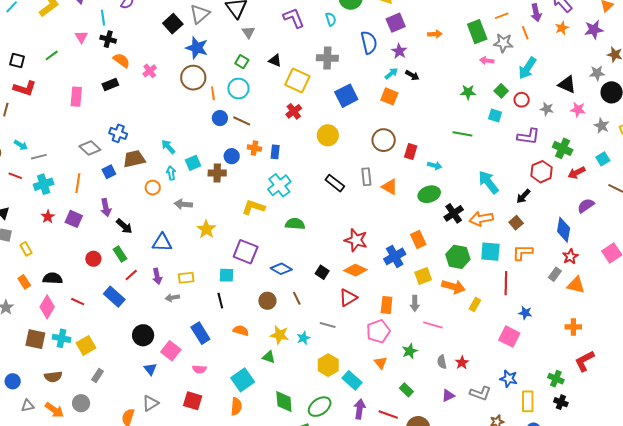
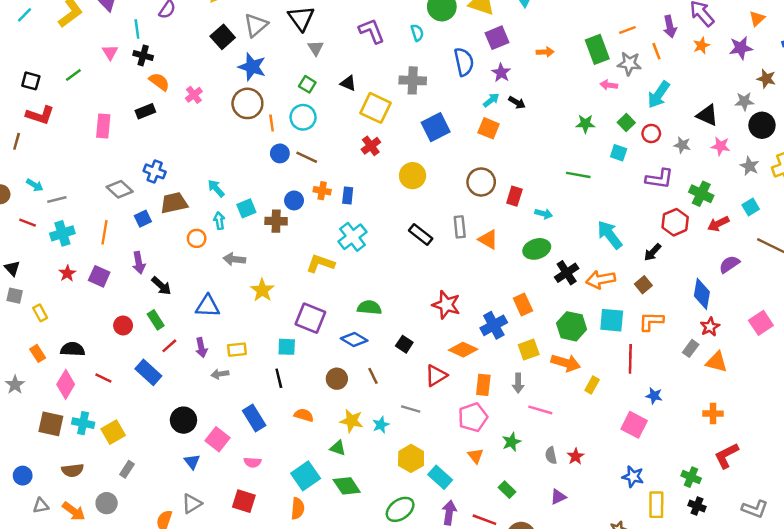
green semicircle: (295, 224) -> (369, 308), moved
orange diamond: (355, 270) -> (463, 350), moved
gray L-shape: (480, 393) -> (755, 509), moved
green diamond: (284, 402) -> (347, 486), moved, turned -30

